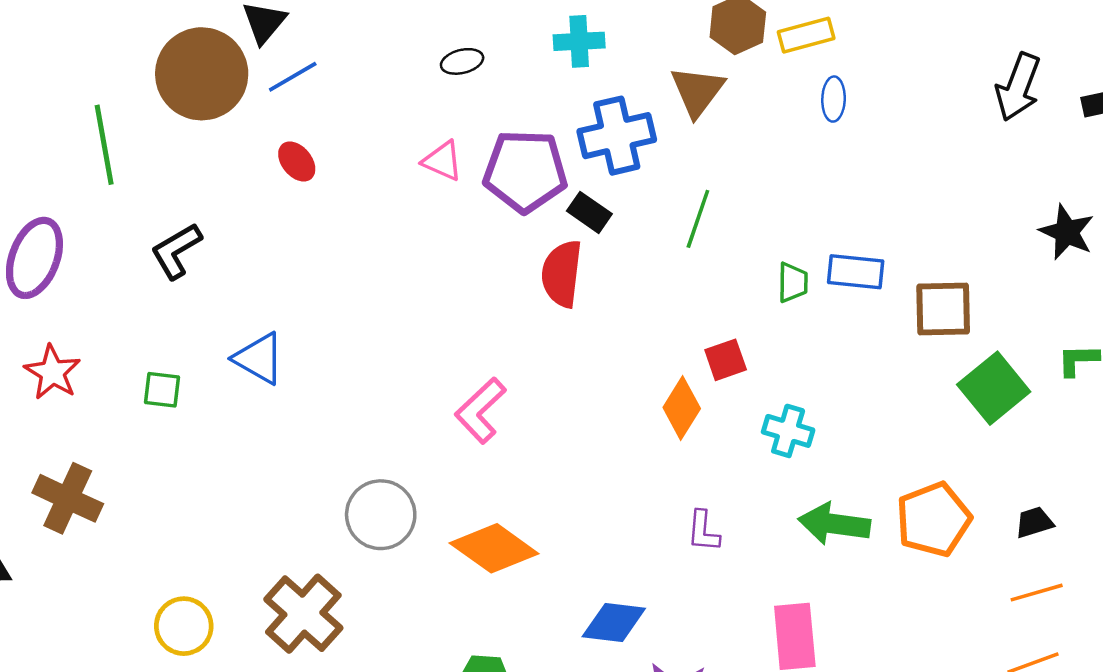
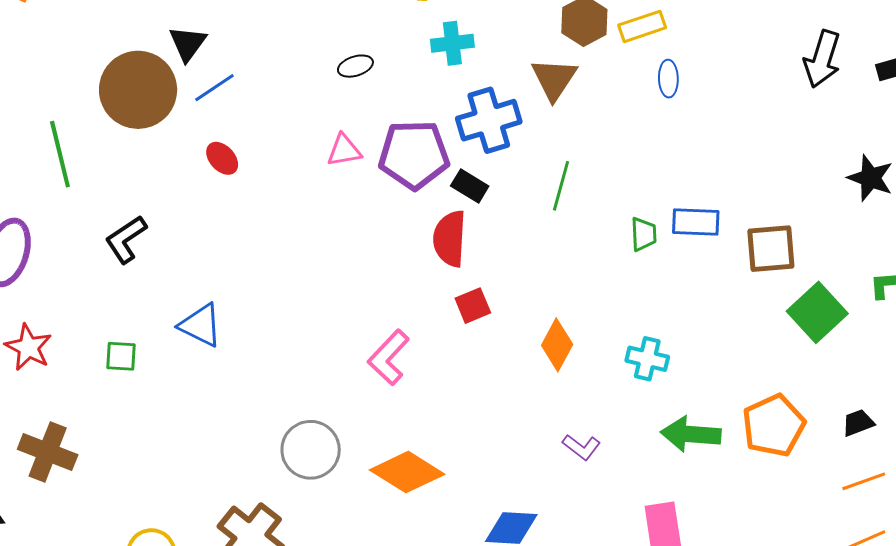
pink triangle: (442, 161) -> (344, 150), turned -30
red square: (726, 360) -> (473, 306), moved
purple L-shape: (703, 531) -> (581, 447), turned -54

